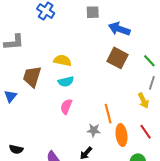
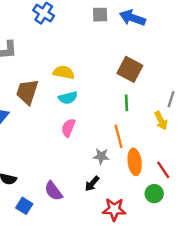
blue arrow: (119, 29) -> (132, 18), moved
green line: (149, 61) -> (127, 103), moved, turned 40
red line: (146, 132) -> (163, 170), moved

